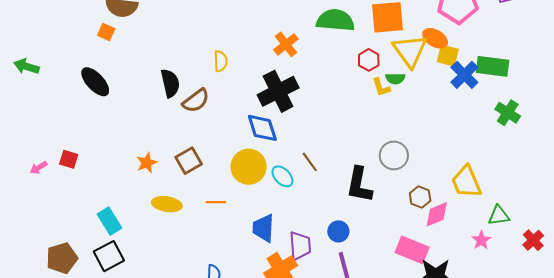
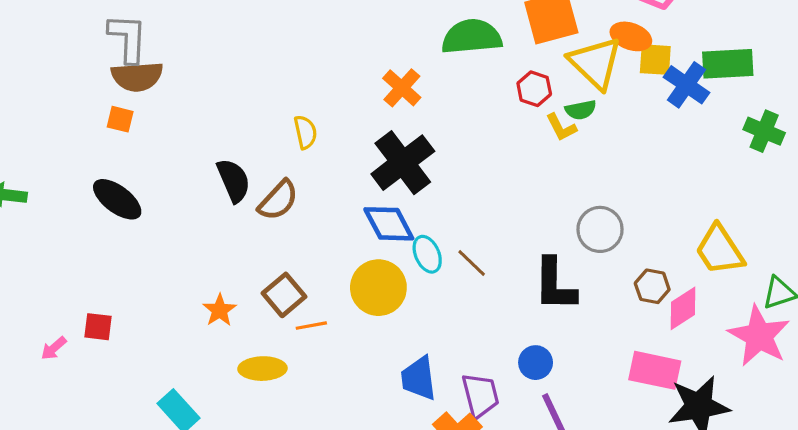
cyan ellipse: (282, 176) -> (427, 254), moved, turned 30
orange line: (216, 202) -> (311, 326), moved
pink star: (481, 240) -> (759, 336), size x2.0

